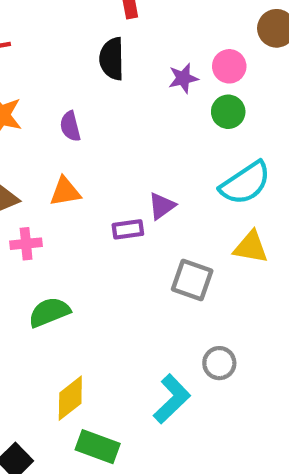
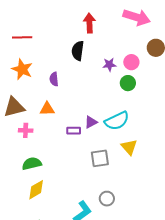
cyan semicircle: (245, 183) -> (117, 121), moved
yellow triangle: (251, 247) -> (129, 147), turned 30
gray square: (192, 280) -> (100, 158), turned -36
yellow diamond: (70, 398) -> (36, 190), moved

